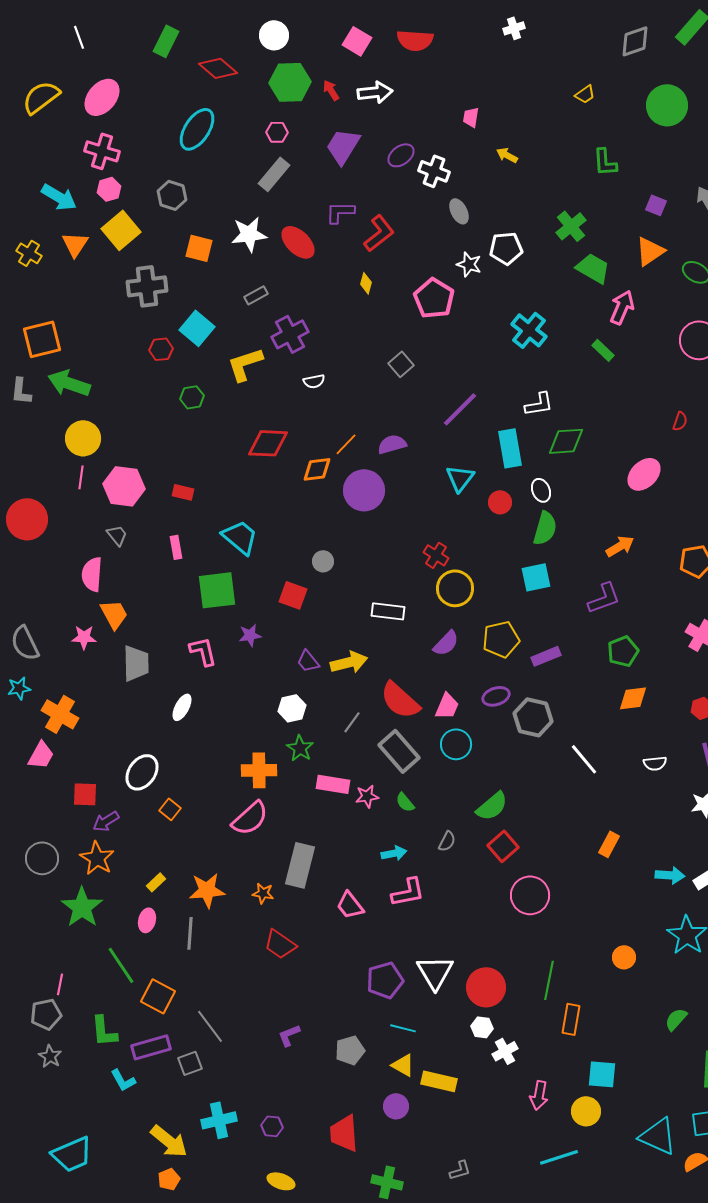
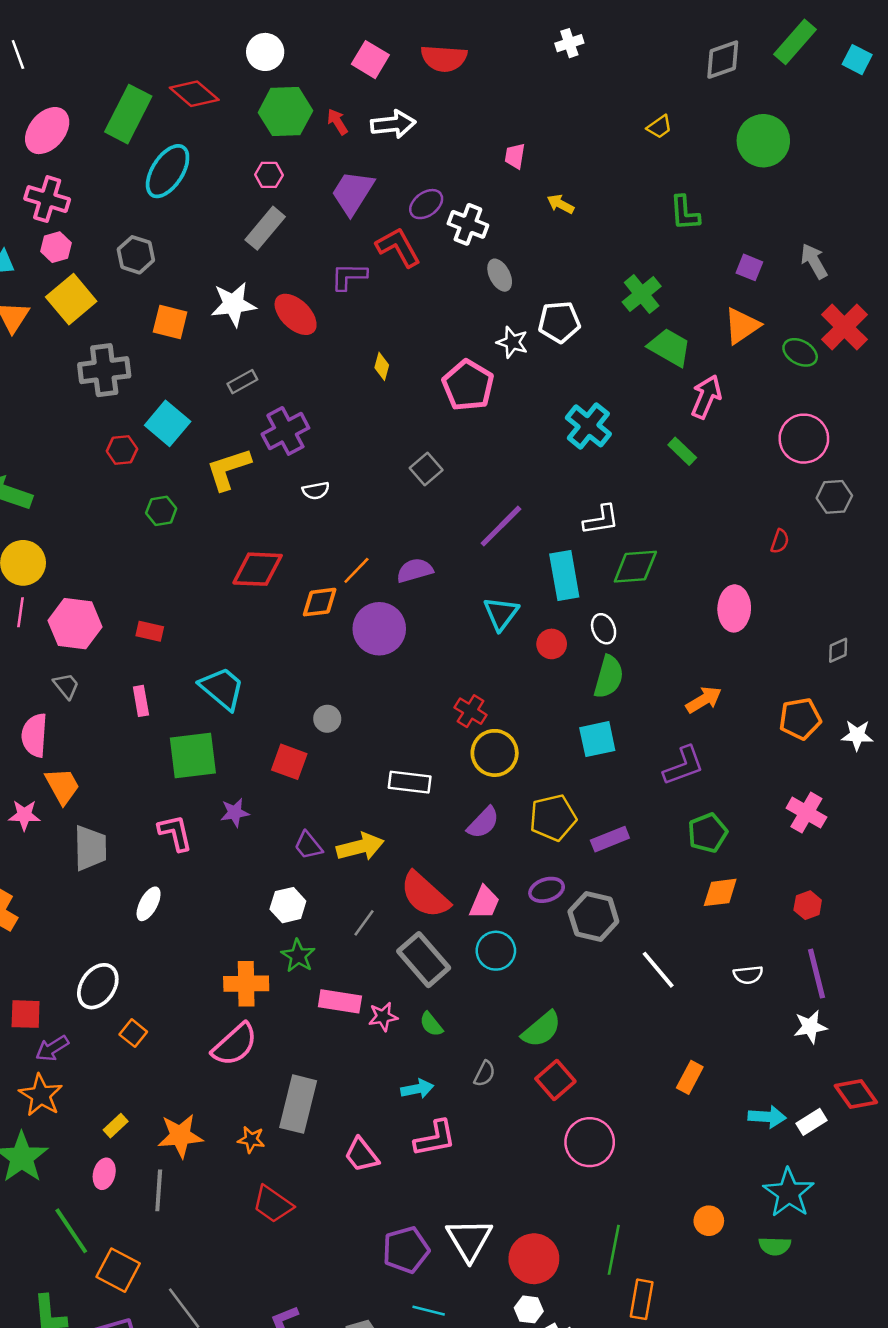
green rectangle: (166, 41) -> (128, 114), moved, size x1.4
red L-shape: (379, 233) -> (398, 247), moved, turned -81
pink ellipse: (644, 474) -> (734, 608), turned -44
green semicircle: (676, 1019) -> (775, 1246), moved, turned -130

